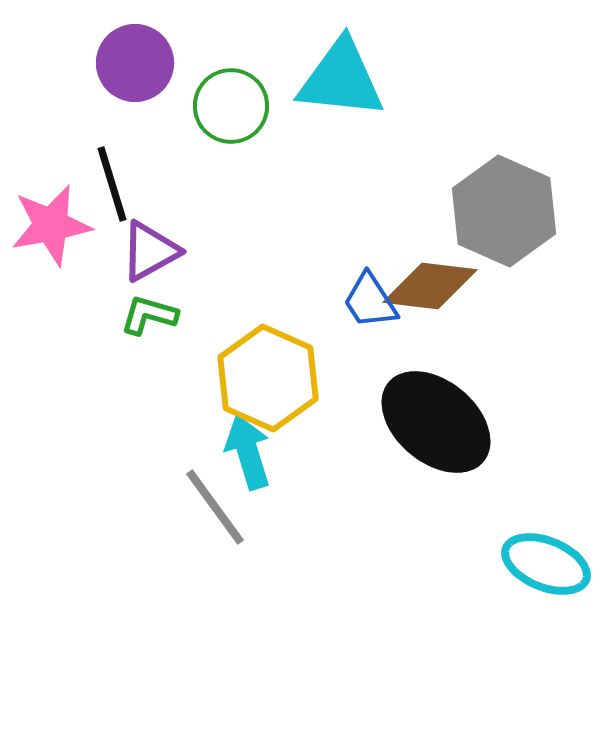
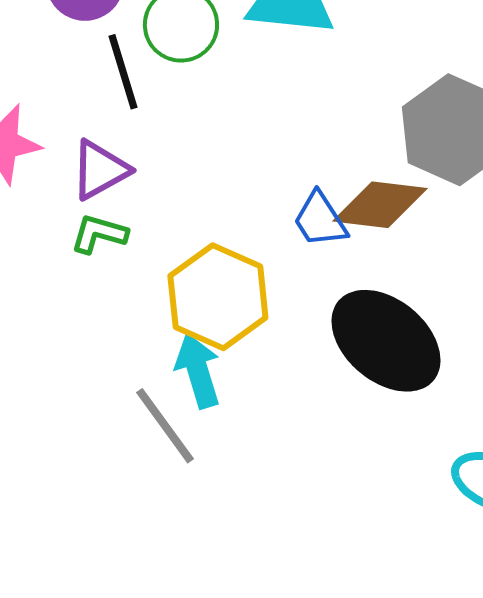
black line: (112, 184) -> (123, 72), moved

